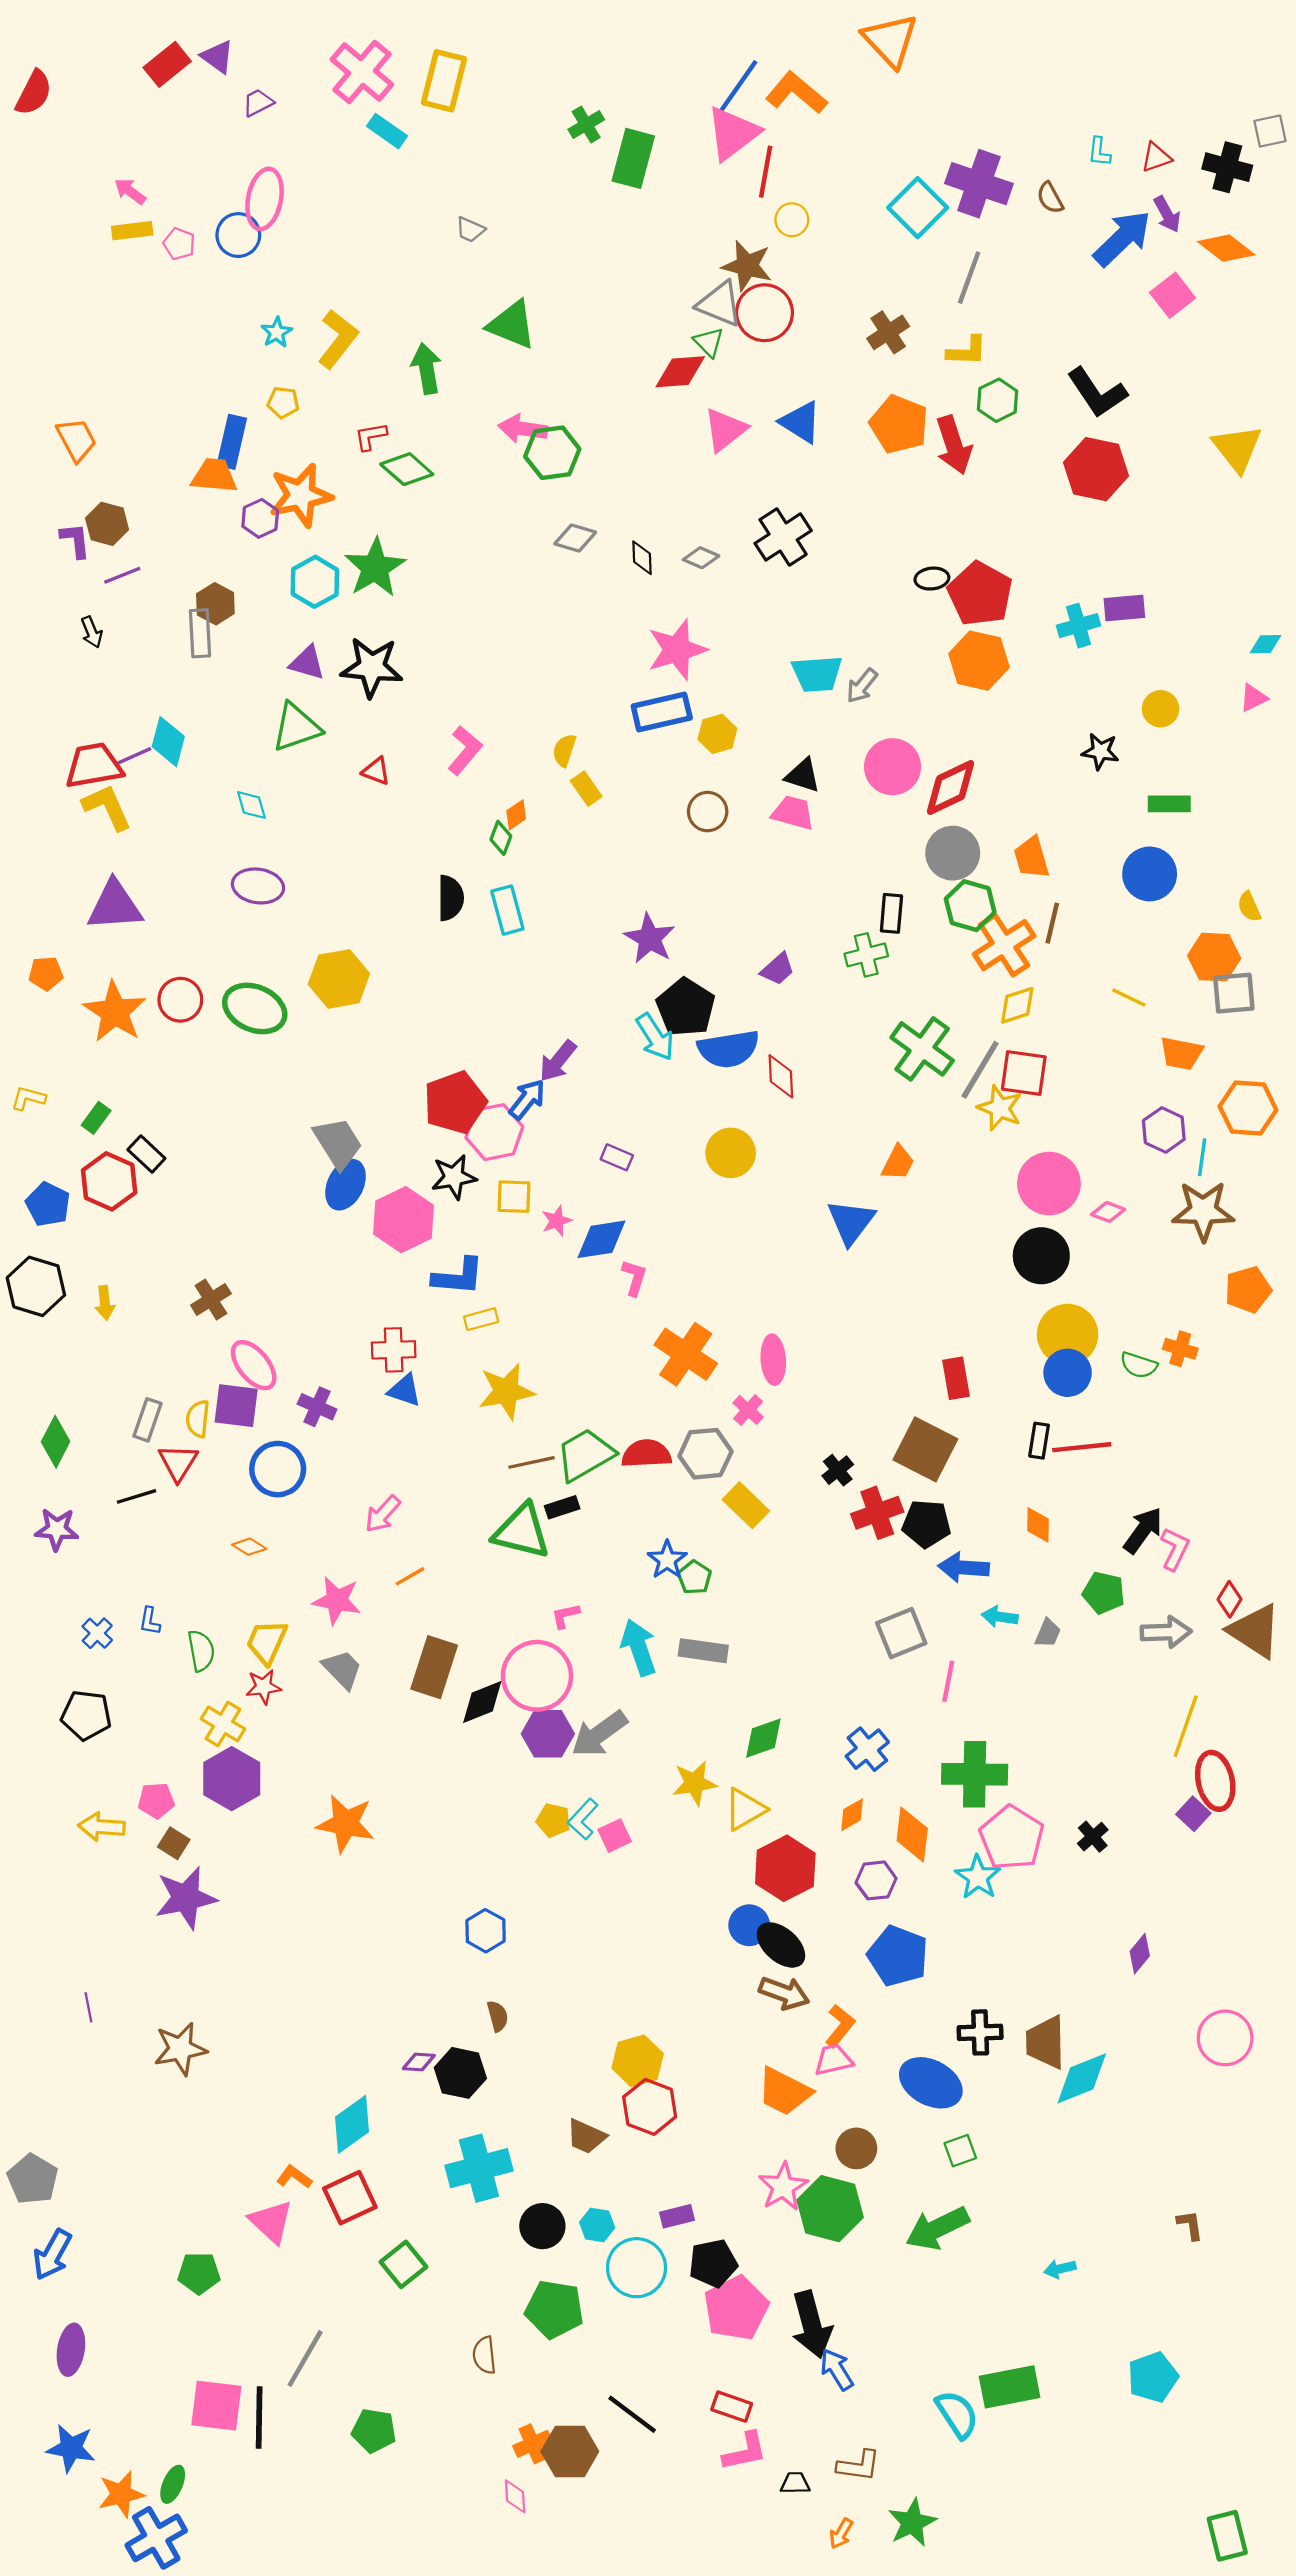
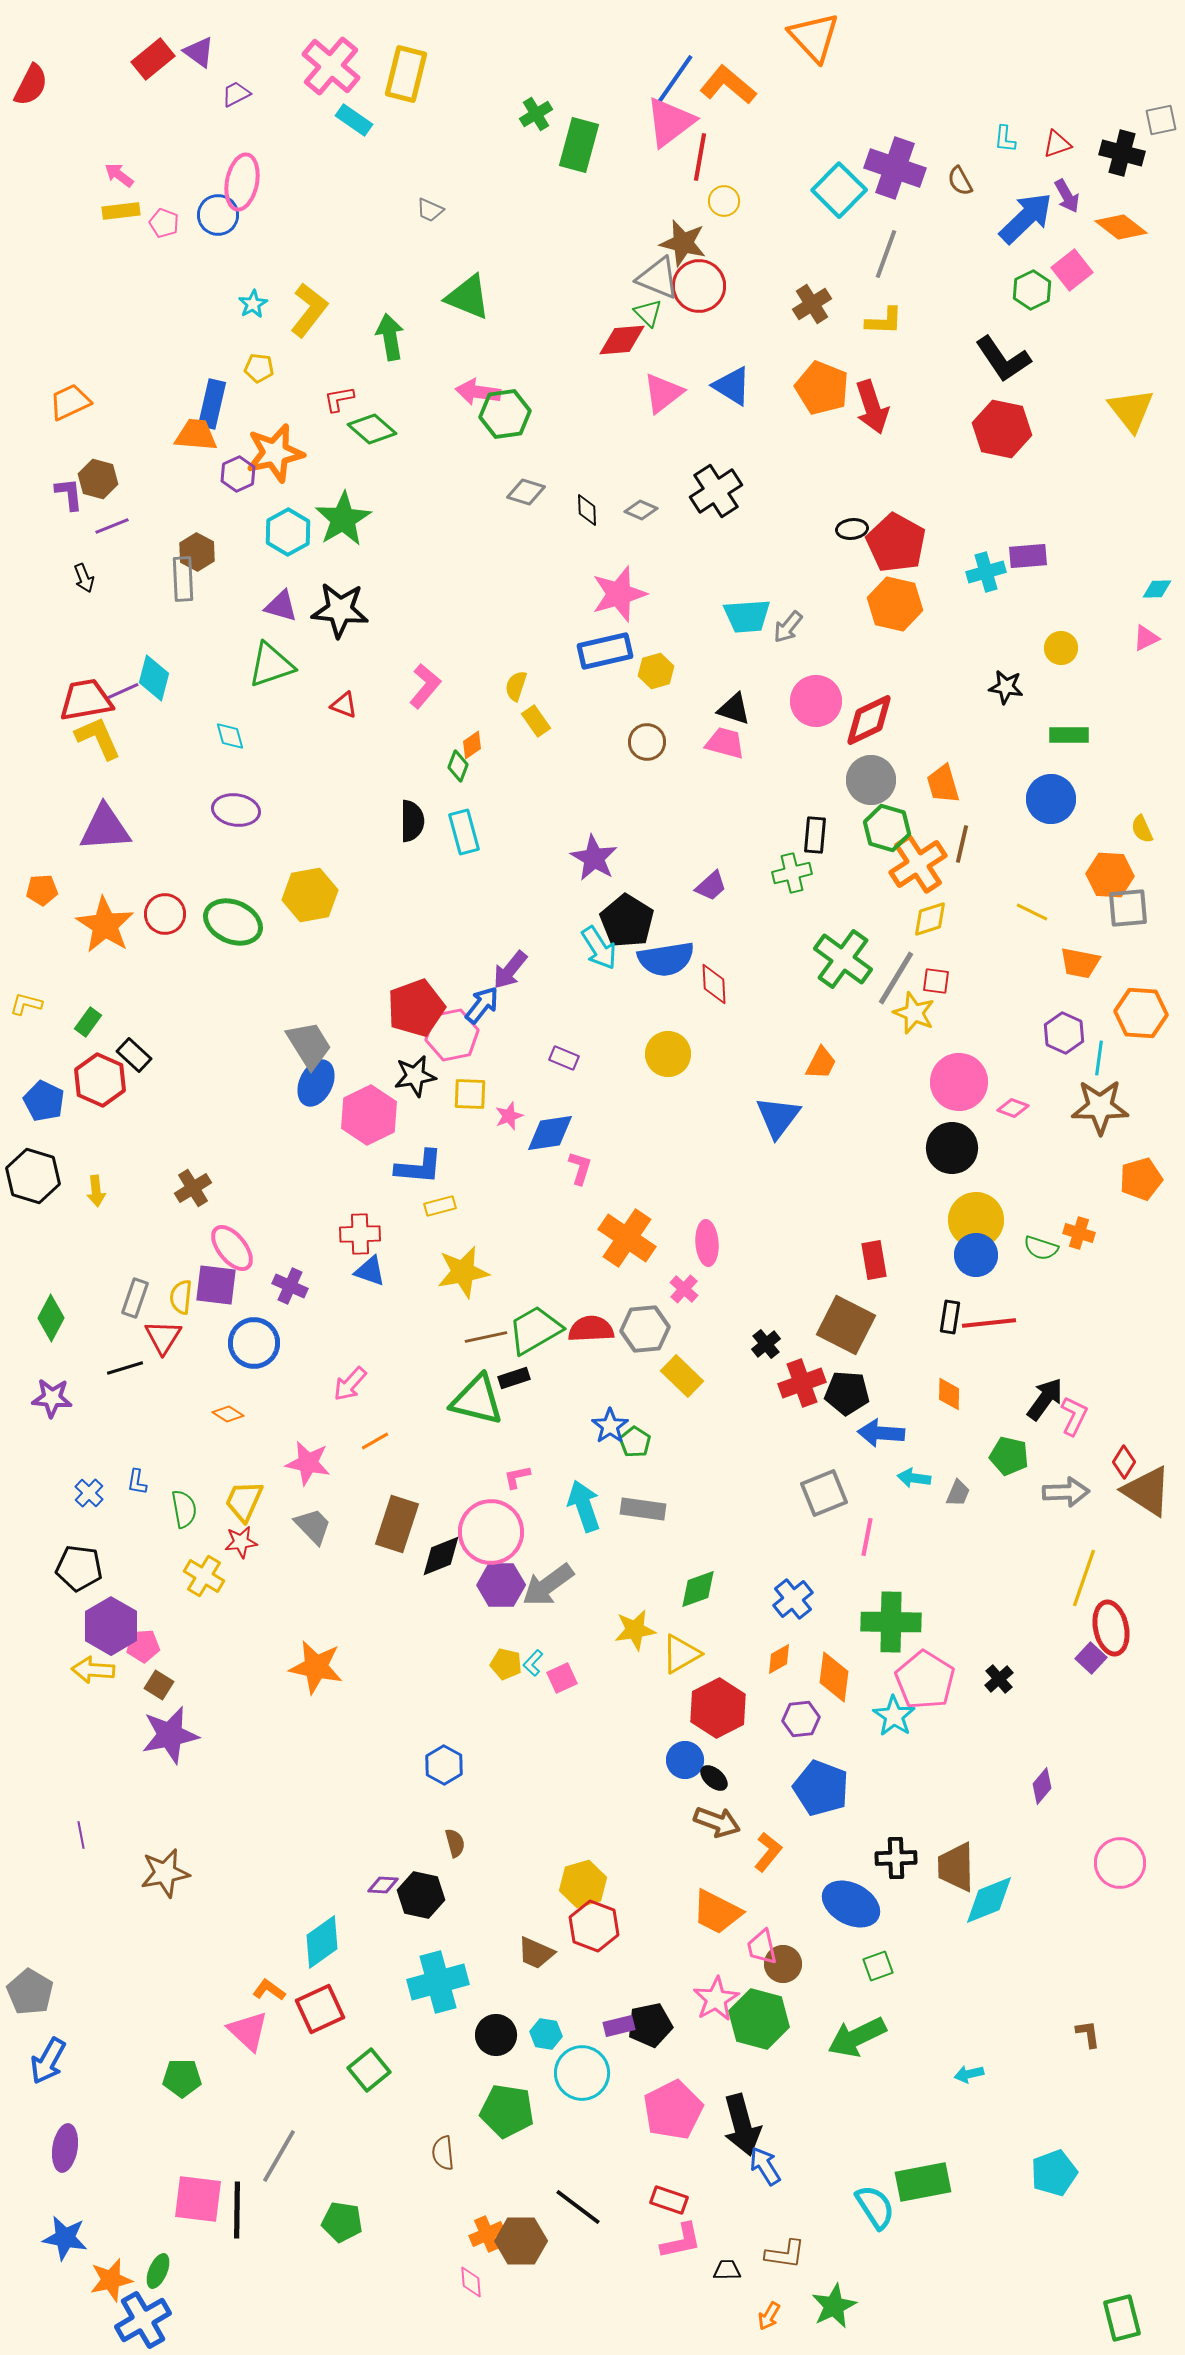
green hexagon: (998, 400) -> (1032, 290), moved
orange trapezoid: (76, 440) -> (70, 402), turned -87
red square: (1024, 1073) -> (936, 981), size x0.6
purple hexagon: (232, 1779) -> (111, 1626), moved
cyan L-shape: (583, 1819) -> (533, 1663), size x0.7
black ellipse: (781, 1945) -> (714, 1778), size x0.6
pink trapezoid: (833, 2060) -> (762, 1947), moved, turned -90
black pentagon: (713, 2263) -> (650, 2025), moved

